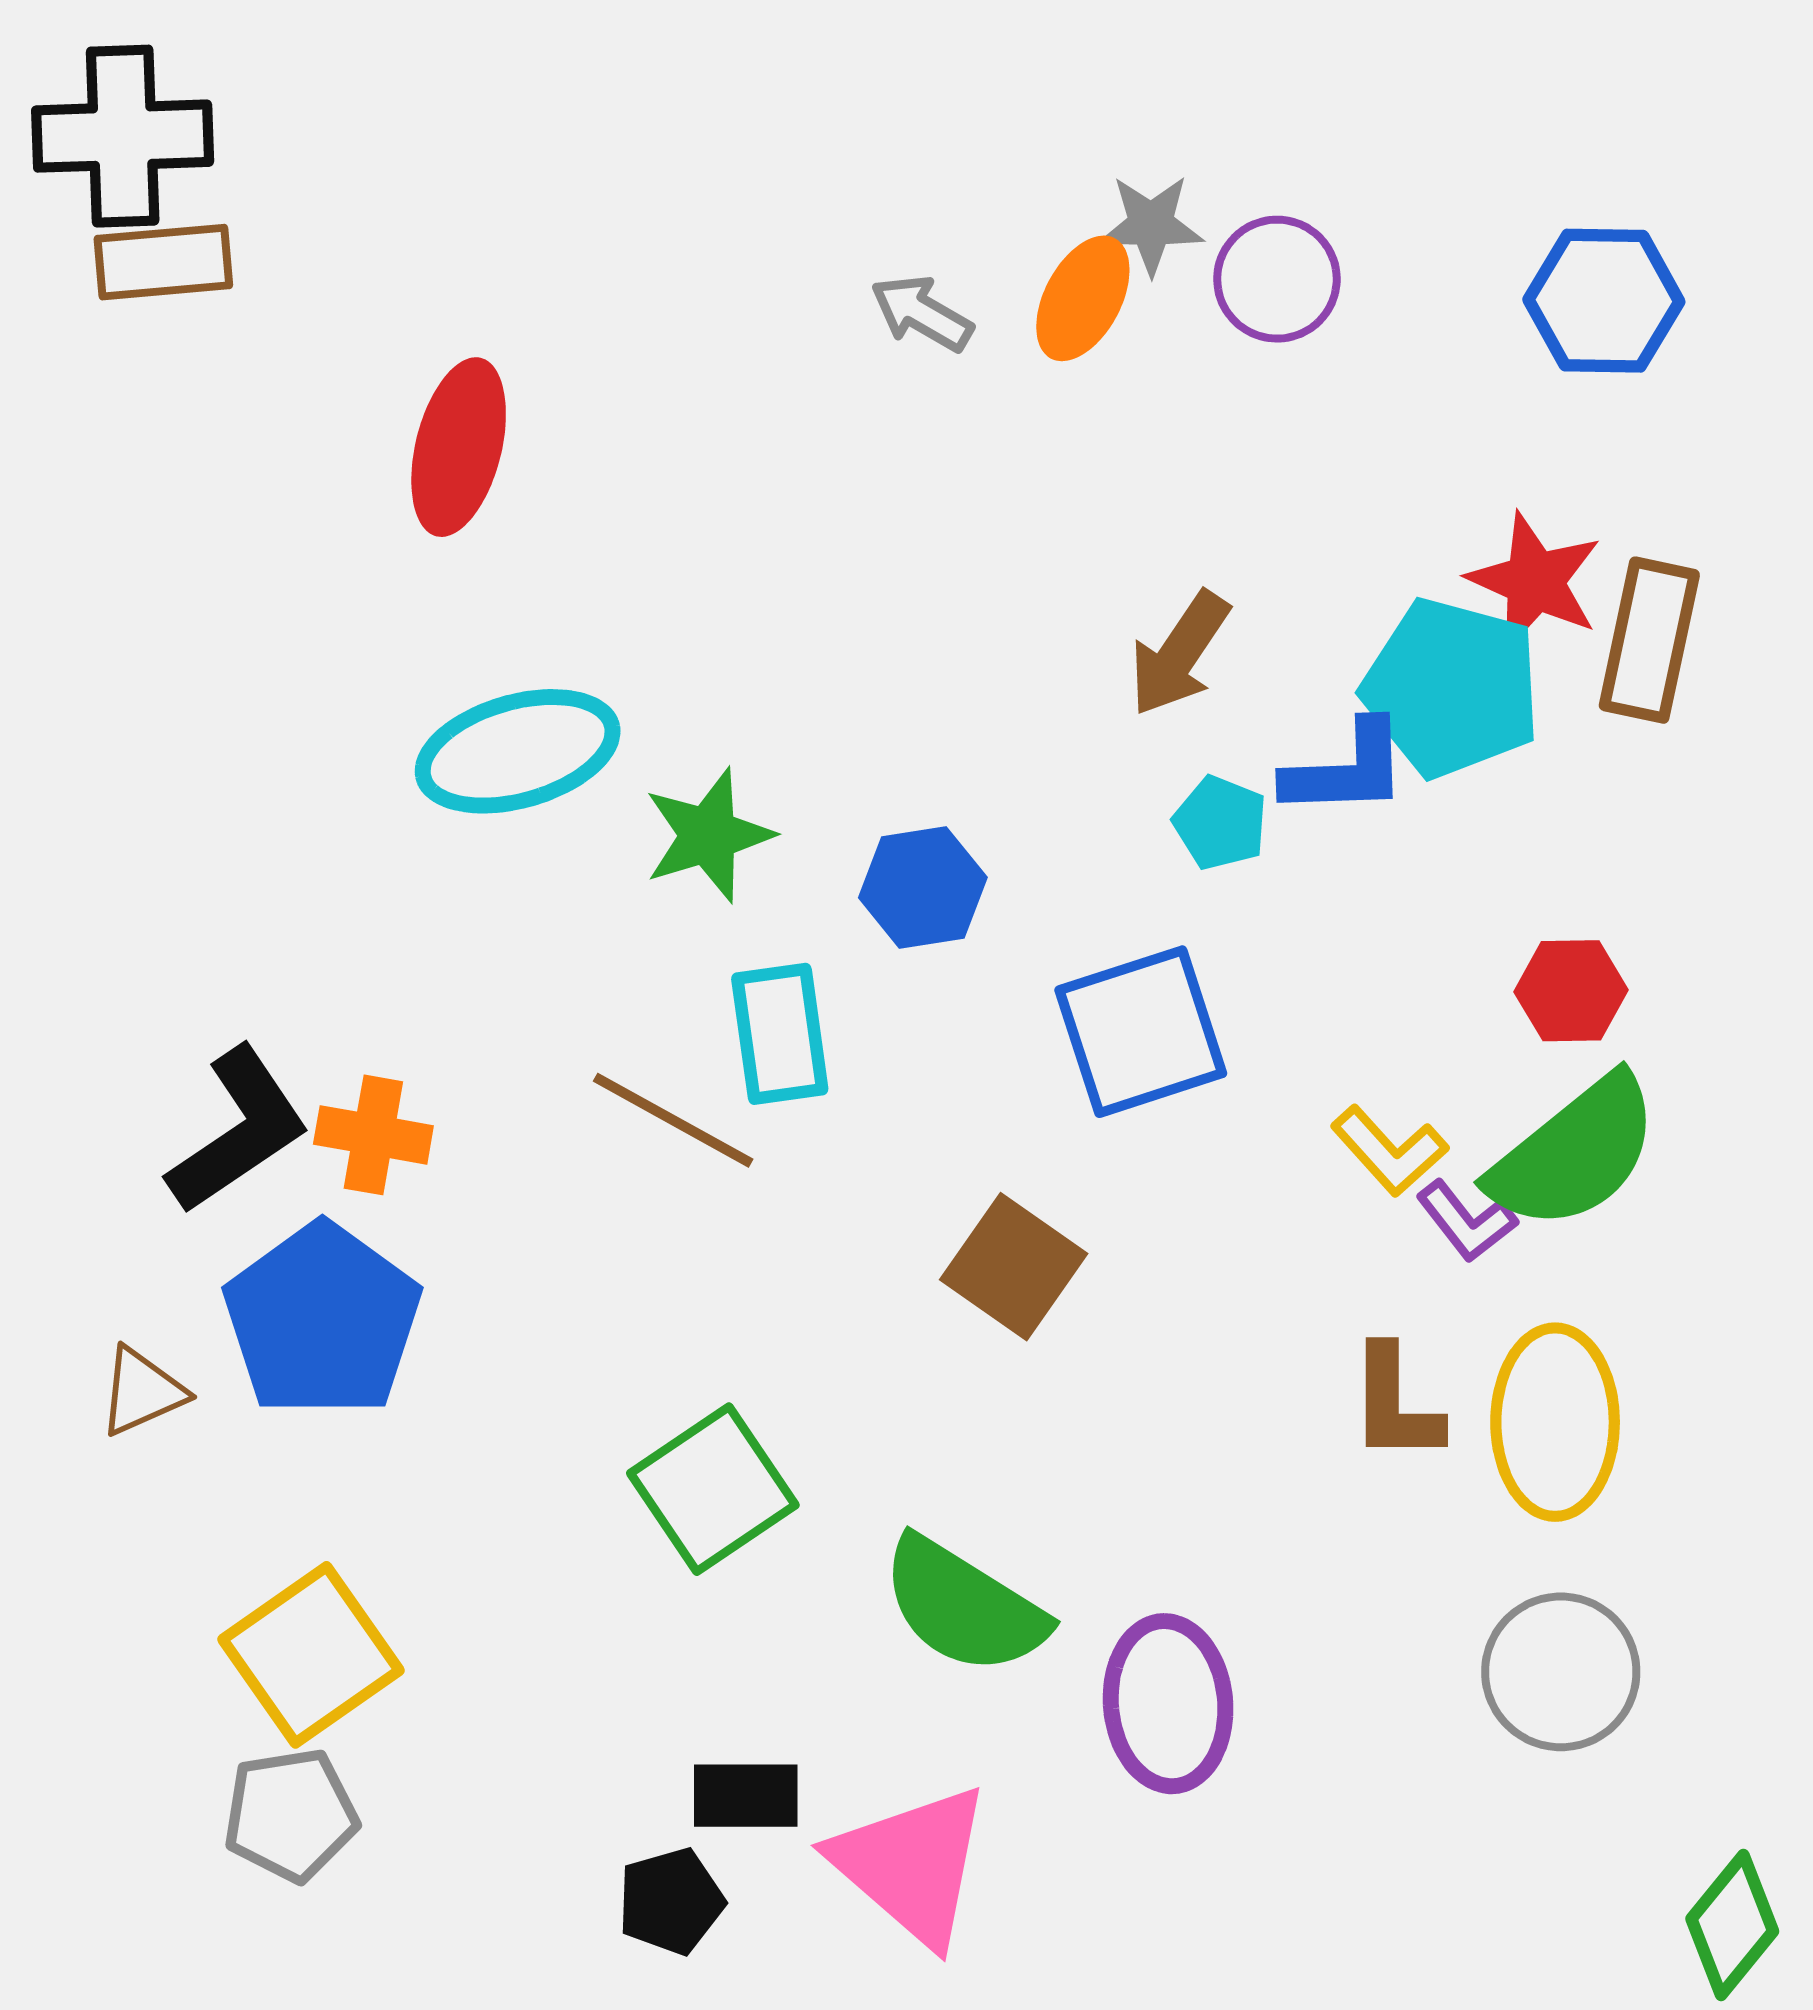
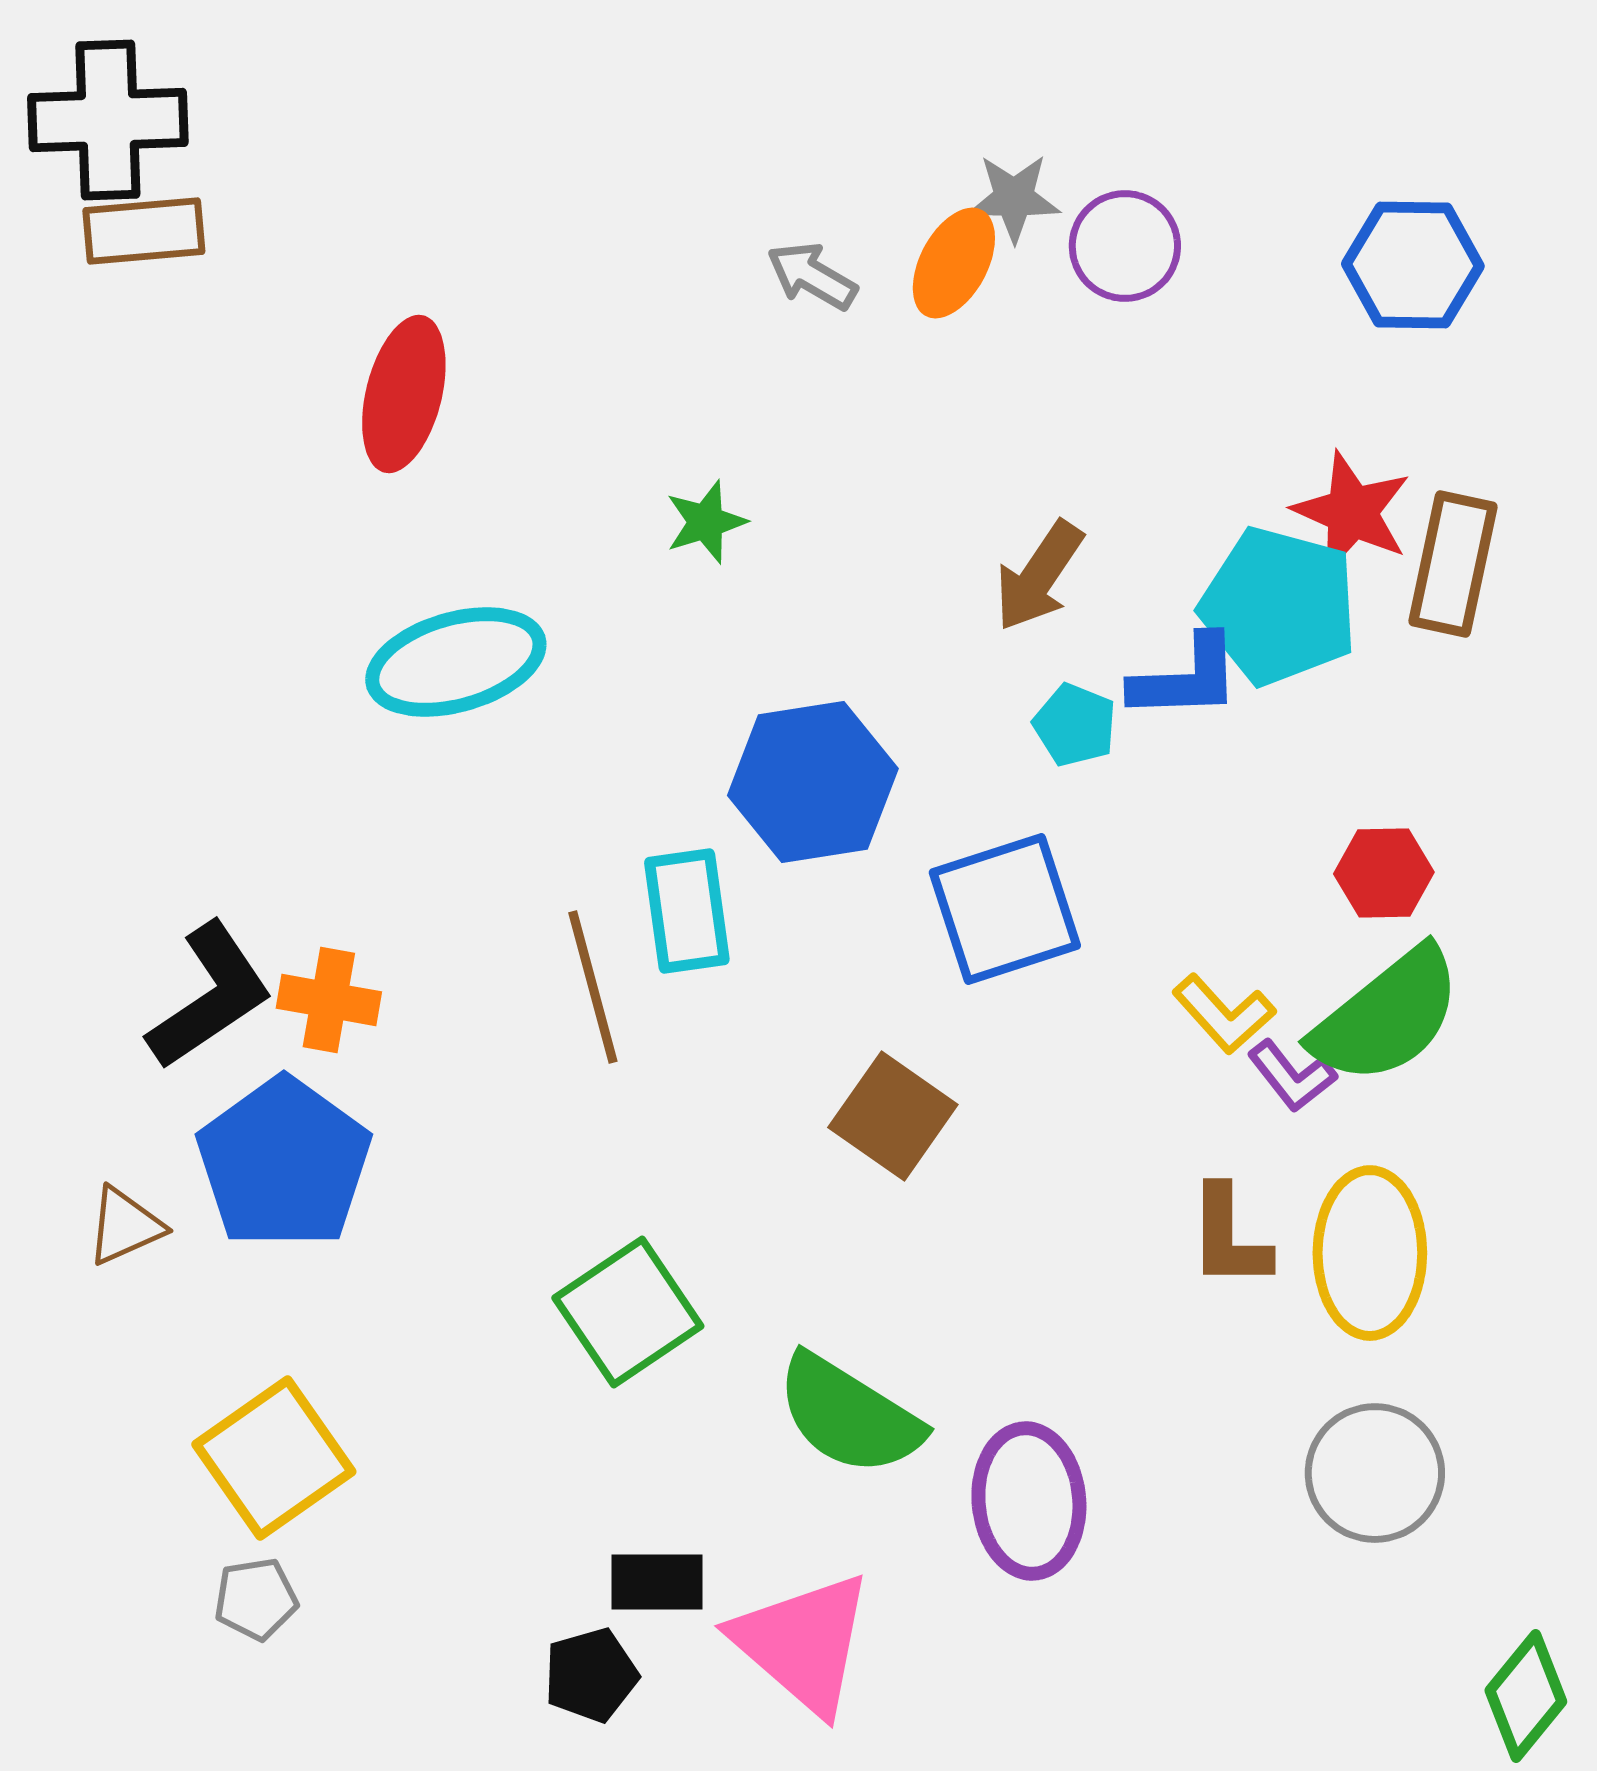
green star: (708, 835) -> (706, 522), moved, size x0.7
blue hexagon: (923, 888) -> (813, 782), size x1.5
brown line: (673, 1120) -> (593, 987), turned 46
gray pentagon: (291, 1815) -> (256, 1599), size x0.7

